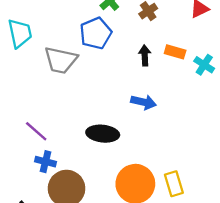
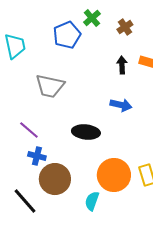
blue pentagon: (96, 33) -> (67, 35), moved
gray trapezoid: (61, 60) -> (50, 86), moved

